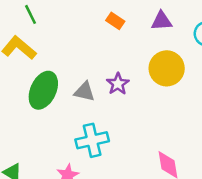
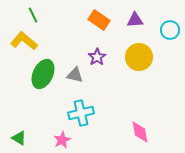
orange rectangle: (115, 21) -> (99, 20), size x1.5
purple star: (118, 84) -> (97, 57), moved

